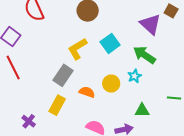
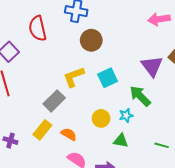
orange semicircle: (87, 92) -> (69, 134), moved
green triangle: (142, 110) -> (121, 141), moved
purple cross: (29, 121) -> (10, 141), turned -32

